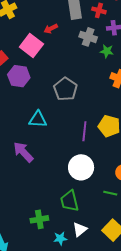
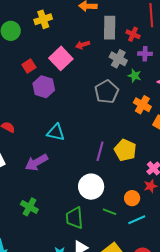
gray pentagon: (65, 89) -> (107, 92), moved
purple arrow: (23, 152) -> (36, 162), turned -85
green line: (110, 193) -> (109, 212), moved
green cross: (39, 219) -> (29, 207), moved, turned 30

